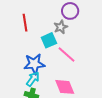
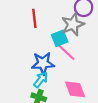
gray star: (61, 27) -> (73, 24), size x1.5
pink line: (67, 55) -> (66, 52), moved

